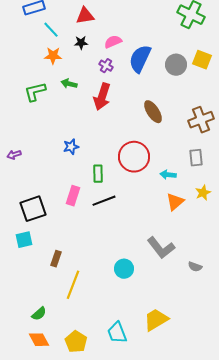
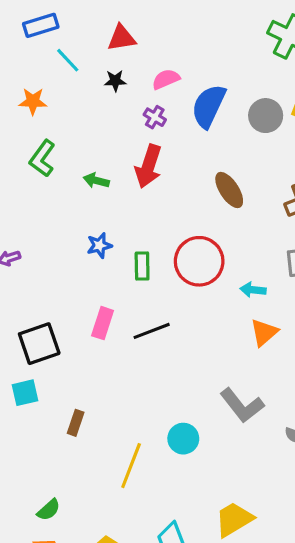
orange star: (53, 56) -> (33, 101), moved
green arrow: (69, 84) -> (96, 181), moved
green L-shape: (35, 92) -> (42, 158), turned -40
green rectangle: (98, 174) -> (142, 266), moved
yellow line: (73, 285) -> (131, 466), moved

